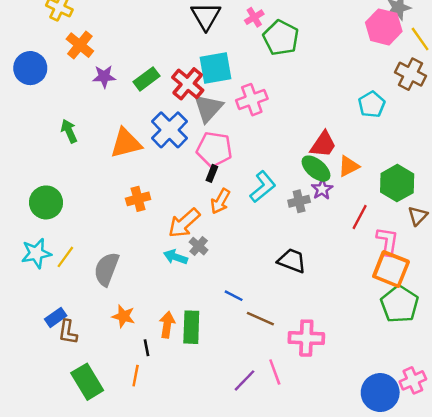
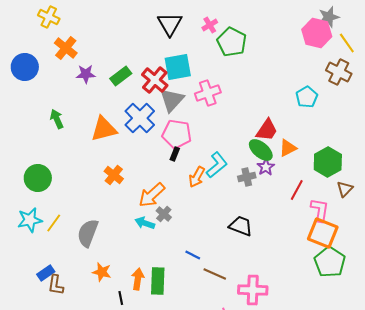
orange cross: (138, 199) -> (114, 175), turned -36
orange arrow: (220, 201) -> (197, 177), moved

